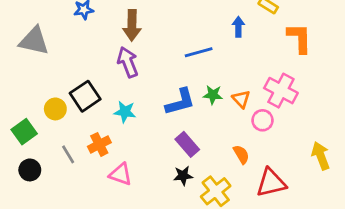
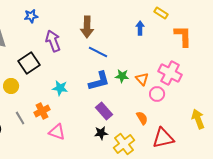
brown arrow: (132, 25) -> (87, 27), moved
blue line: (199, 52) -> (98, 52), moved, turned 42
purple arrow: (128, 62) -> (53, 41), moved
black square: (85, 96) -> (29, 63), moved

